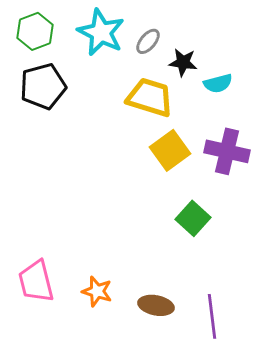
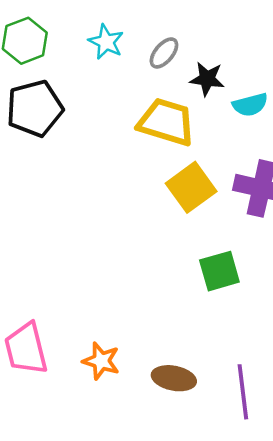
cyan star: (101, 32) -> (106, 42), size x0.6
green square: (193, 218) -> (219, 271), turned 32

